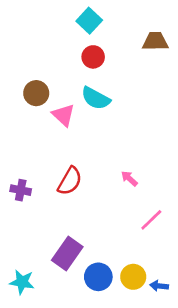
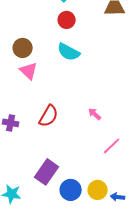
pink triangle: (63, 115) -> (29, 71), moved

